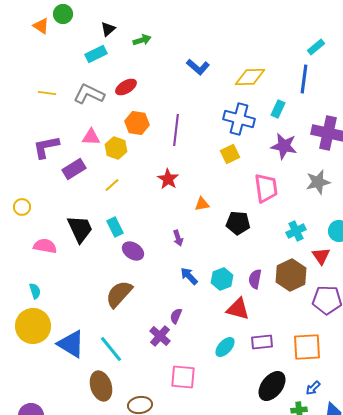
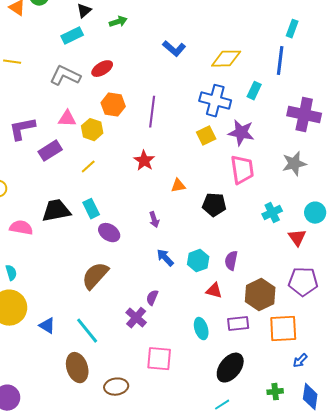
cyan rectangle: (316, 47) -> (292, 29), turned -30
yellow line: (47, 93) -> (12, 62), moved
purple star: (284, 146) -> (241, 133), moved
black trapezoid: (80, 229) -> (56, 211), turned -76
brown hexagon: (291, 275) -> (260, 295), moved
red triangle: (238, 309) -> (214, 291), size x0.7
blue triangle: (71, 344) -> (47, 326), size x0.6
cyan ellipse: (225, 347) -> (201, 329), turned -60
black ellipse: (272, 386) -> (230, 368), moved
blue arrow: (313, 388) -> (300, 361), moved

